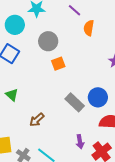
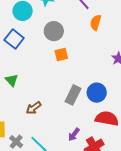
gray rectangle: (75, 102) -> (73, 95), turned 66
purple arrow: (80, 142) -> (74, 135), turned 40

